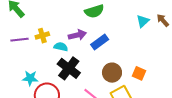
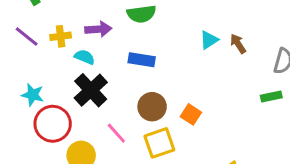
purple arrow: (77, 35) -> (98, 29), moved
purple line: (19, 40) -> (27, 36), turned 36
blue rectangle: (100, 42) -> (142, 60), turned 36

